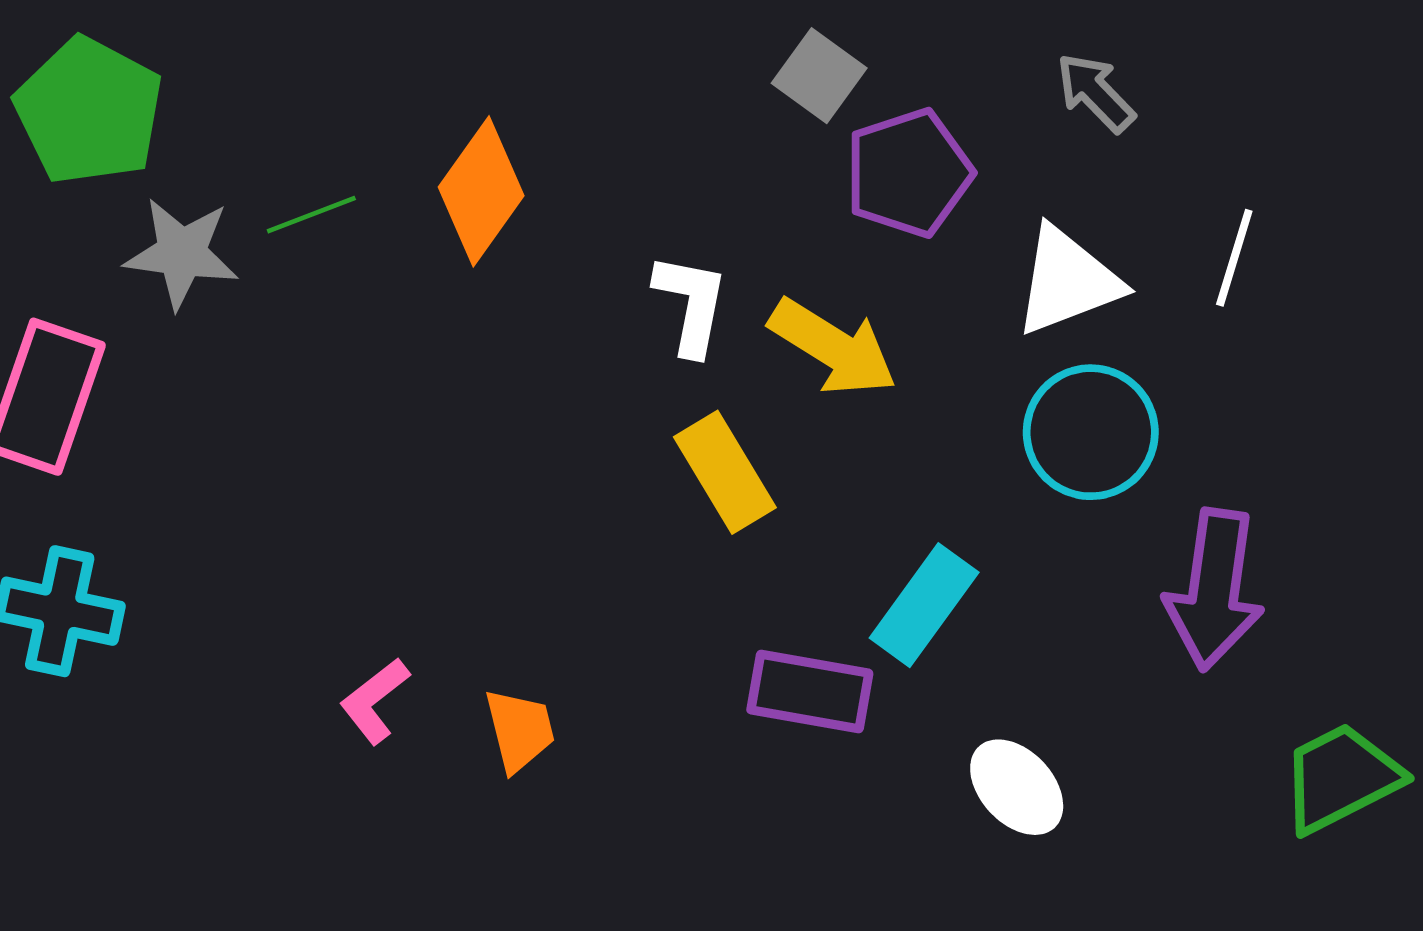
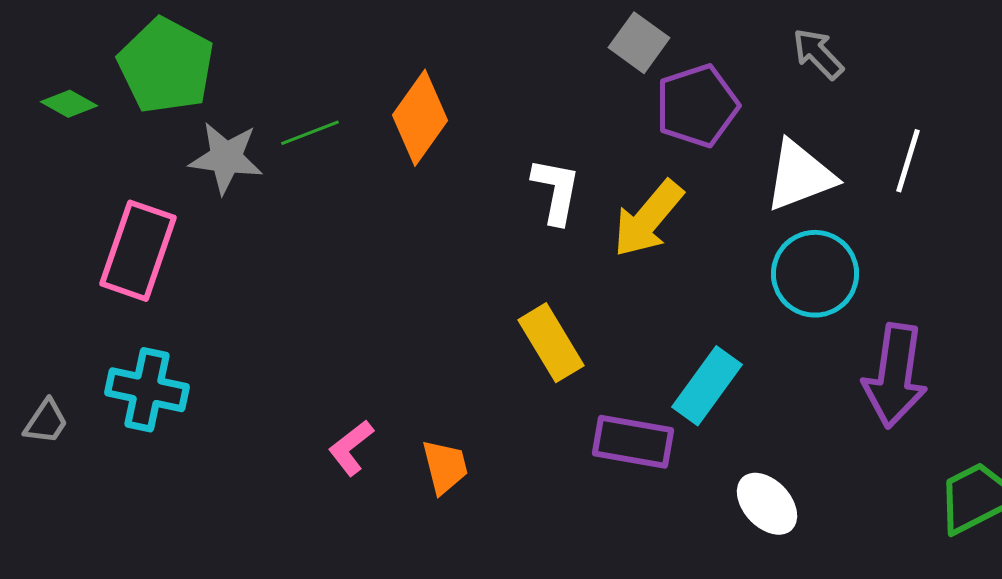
yellow arrow: (833, 347) -> (648, 219), turned 98
yellow rectangle: (725, 472) -> (551, 343), moved

